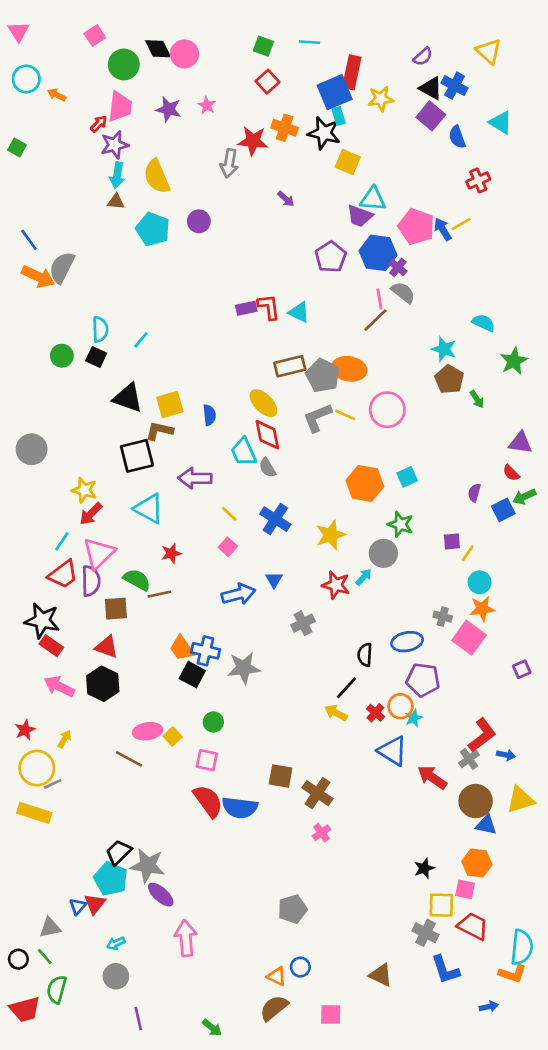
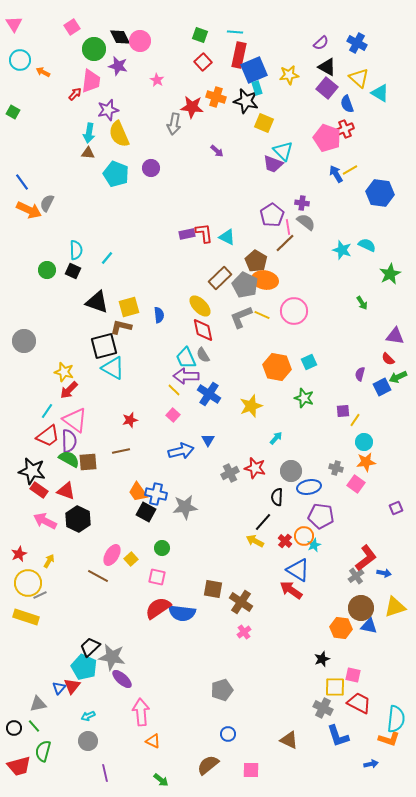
yellow triangle: (489, 51) -> (359, 78), moved
red rectangle: (352, 72) -> (239, 55), moved
blue cross: (455, 86) -> (357, 43), moved
purple star: (169, 109) -> (118, 66), moved
purple star: (115, 145) -> (108, 110), moved
red cross: (478, 180) -> (345, 129), moved
cyan triangle: (373, 199) -> (283, 151), turned 40
pink pentagon: (416, 227) -> (327, 138), moved
blue hexagon: (378, 253) -> (380, 193), moved
purple pentagon: (331, 257) -> (272, 215), moved
gray semicircle: (62, 267) -> (47, 203), size x0.7
purple cross: (398, 267) -> (302, 203), turned -32
cyan star: (444, 349) -> (342, 250), moved
brown rectangle: (290, 366) -> (220, 278), turned -30
brown pentagon: (449, 379) -> (256, 261), moved
cyan trapezoid: (244, 452) -> (186, 358), moved
purple arrow: (195, 478) -> (186, 376), moved
cyan triangle: (149, 509) -> (113, 368), moved
pink triangle: (99, 553) -> (75, 420), turned -40
gray circle: (383, 553) -> (291, 471), moved
green semicircle: (137, 580) -> (69, 459), moved
red star: (336, 585) -> (255, 468), moved
pink square: (469, 638) -> (356, 484), size x0.7
red triangle: (107, 647) -> (66, 491), moved
pink ellipse: (148, 731) -> (112, 555), turned -50
red arrow: (432, 777) -> (291, 590), moved
red semicircle: (208, 801) -> (158, 608), turned -88
orange hexagon: (477, 863) -> (341, 628), moved
orange triangle: (277, 976) -> (153, 741), moved

